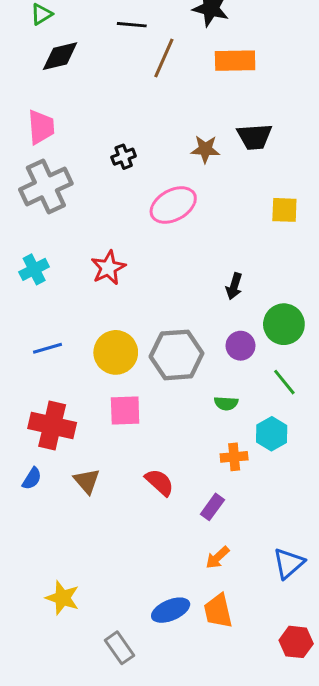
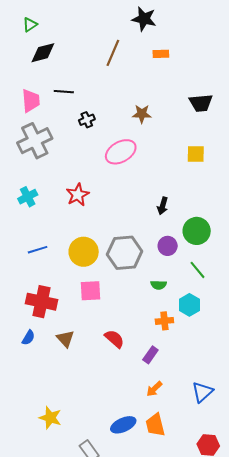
black line: (132, 25) -> (64, 92), moved
orange rectangle: (235, 61) -> (161, 54), size x0.6
black trapezoid: (255, 137) -> (201, 103), moved

